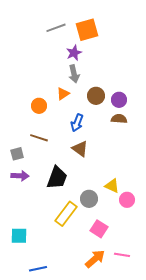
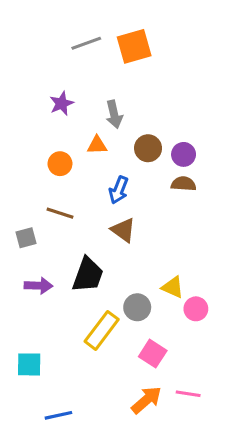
purple star: (74, 53) -> (62, 103), moved
orange triangle: (63, 94) -> (97, 145), turned 32
purple arrow: (20, 176) -> (38, 286), moved

